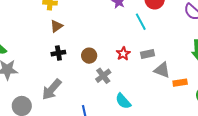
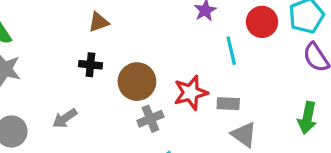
red star: (123, 54) -> (191, 93), size x1.5
brown circle: (89, 56) -> (137, 82), size x1.5
gray arrow: (52, 89) -> (65, 118), size x0.7

